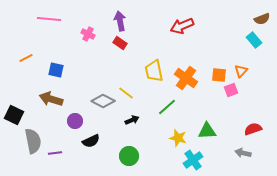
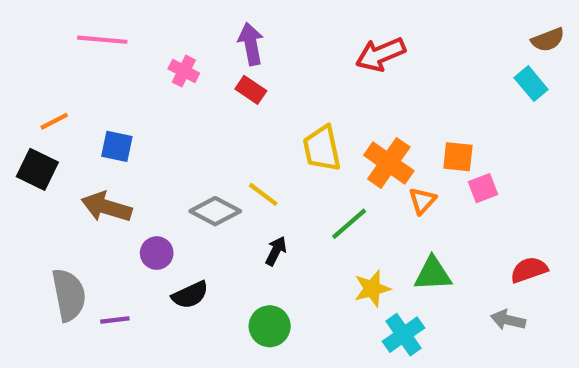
orange triangle: (241, 71) -> (422, 201), moved
black square: (14, 115) -> (37, 169), moved
black arrow: (132, 120) -> (276, 251), turned -40
yellow star: (178, 138) -> (372, 289), turned -30

